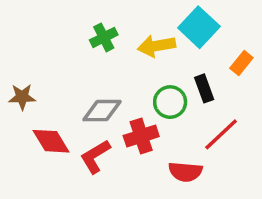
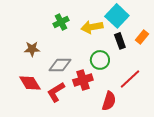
black rectangle: (204, 88) -> (120, 41), moved
brown star: (22, 97) -> (32, 49), moved
red semicircle: (185, 172) -> (109, 101), turned -78

